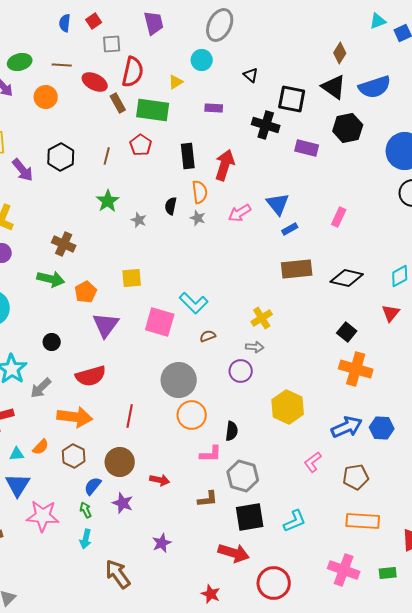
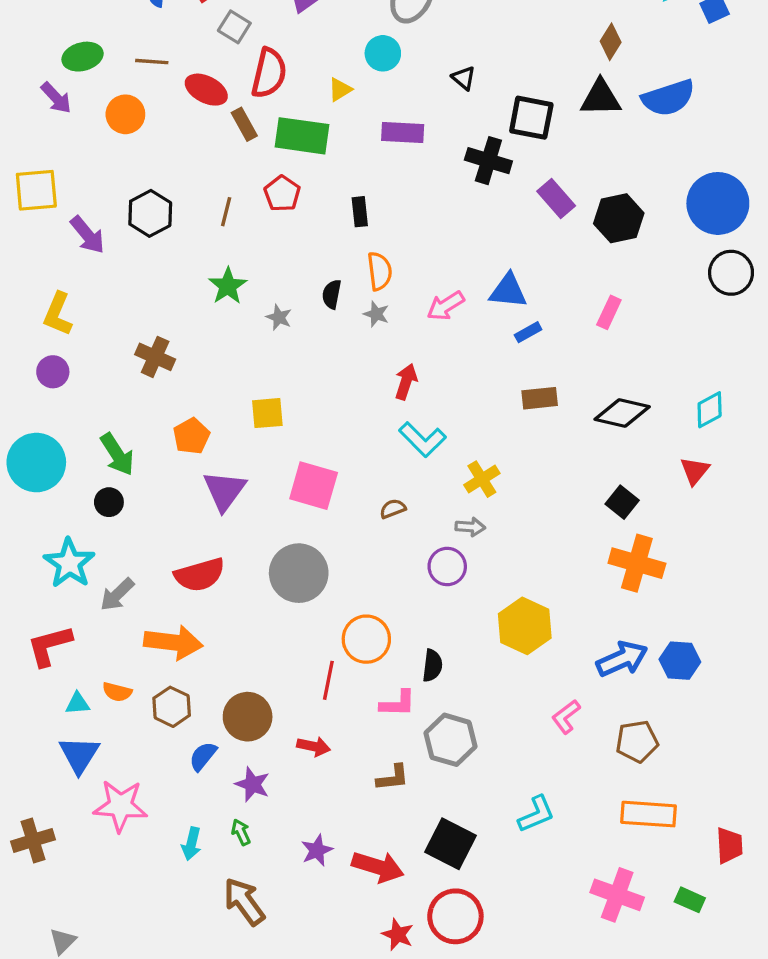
gray square: (112, 44) -> (234, 27), turned 36
black triangle: (334, 87) -> (601, 98), turned -36
purple rectangle: (214, 108) -> (403, 132), size x1.4
black hexagon: (348, 128) -> (619, 218), moved
purple rectangle: (307, 148) -> (556, 199), turned 35
black rectangle: (188, 156) -> (360, 212), size x0.7
red arrow: (225, 165) -> (406, 382), moved, size x0.7
blue triangle: (278, 204) -> (508, 291), turned -45
brown rectangle: (297, 269) -> (540, 398), size x0.7
green arrow: (51, 279) -> (117, 454), moved, turned 44
cyan L-shape: (194, 303) -> (422, 439), moved
black circle: (52, 342) -> (109, 502), moved
gray circle: (179, 380) -> (299, 573), moved
red line: (130, 416) -> (328, 680), moved
orange semicircle: (41, 447) -> (117, 692), turned 60
green arrow: (86, 510) -> (241, 832), moved
black square: (250, 517) -> (451, 844), moved, turned 36
red arrow: (234, 553) -> (378, 867), moved
green rectangle: (388, 573) -> (690, 900), turned 30
red circle: (274, 583) -> (455, 916), moved

